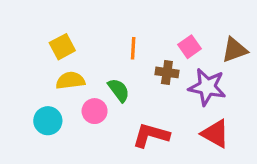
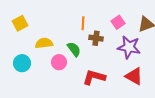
yellow square: (62, 47) -> (20, 23), moved
brown cross: (167, 72) -> (96, 38), moved
cyan circle: (48, 121) -> (22, 63), moved

